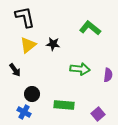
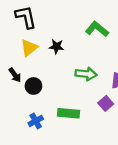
black circle: (32, 94) -> (33, 86), moved
blue cross: (24, 112) -> (36, 121), moved, turned 32
purple square: (98, 114) -> (106, 103), moved

